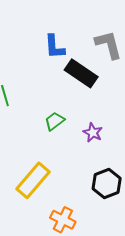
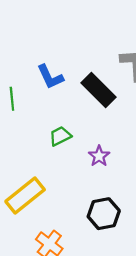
blue L-shape: (55, 47) -> (50, 77), moved, turned -32

